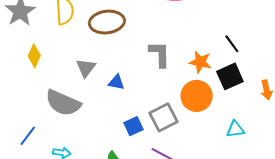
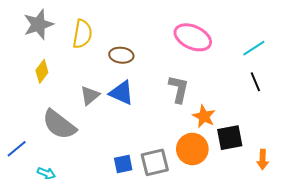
brown ellipse: (107, 22) -> (121, 55), size x0.7
black line: (232, 44) -> (255, 82), moved
gray L-shape: (160, 54) -> (179, 89), moved
blue triangle: (116, 82) -> (122, 93), moved, size x1.5

